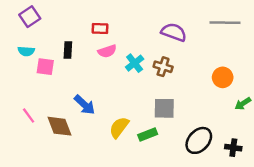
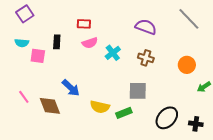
gray line: (225, 23) -> (189, 19), turned 45
brown cross: (163, 67) -> (146, 58), moved
yellow semicircle: (119, 127) -> (100, 107), turned -114

